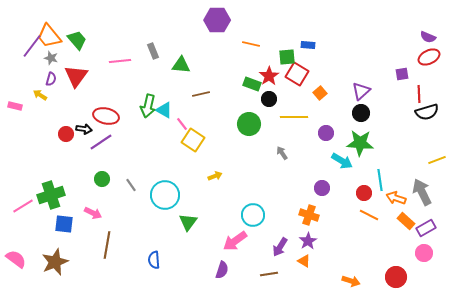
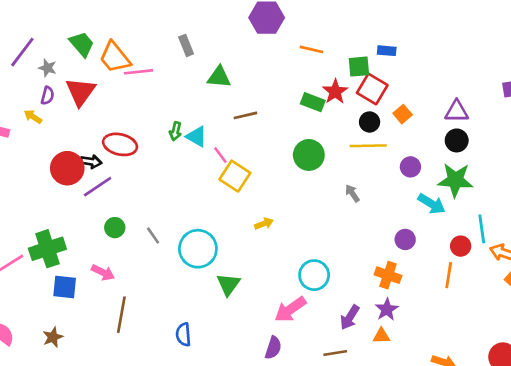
orange trapezoid: (49, 36) -> (115, 57), moved
gray rectangle: (153, 51) -> (186, 45), moved
purple triangle: (361, 91) -> (457, 111), turned 42
black circle: (269, 99) -> (370, 122), moved
green arrow: (148, 106) -> (175, 131), size x0.6
red circle: (66, 134) -> (67, 168), size x1.6
purple line: (101, 142) -> (98, 187), moved
orange line: (369, 215) -> (449, 275), moved, turned 72
orange triangle: (304, 261) -> (381, 336), turned -32
brown star: (55, 262) -> (53, 337), size x0.6

